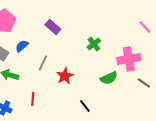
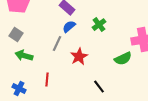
green cross: (94, 44) -> (99, 25), moved
blue semicircle: (22, 46) -> (69, 27), moved

